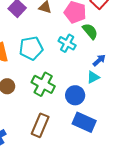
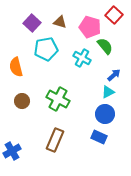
cyan pentagon: (31, 48) -> (46, 49), moved
blue circle: (75, 95) -> (105, 114), moved
blue rectangle: (84, 122) -> (99, 137), size x0.7

